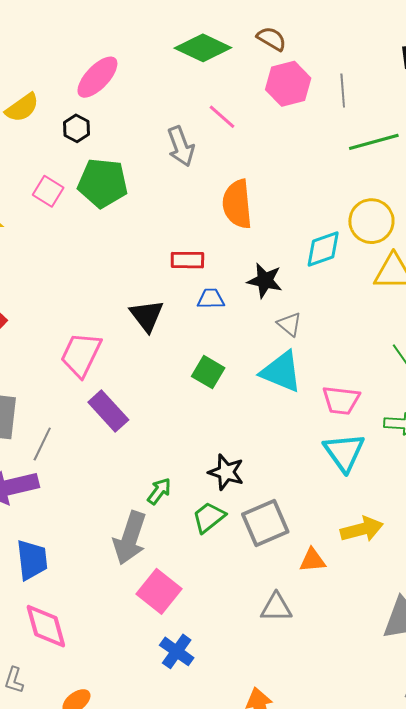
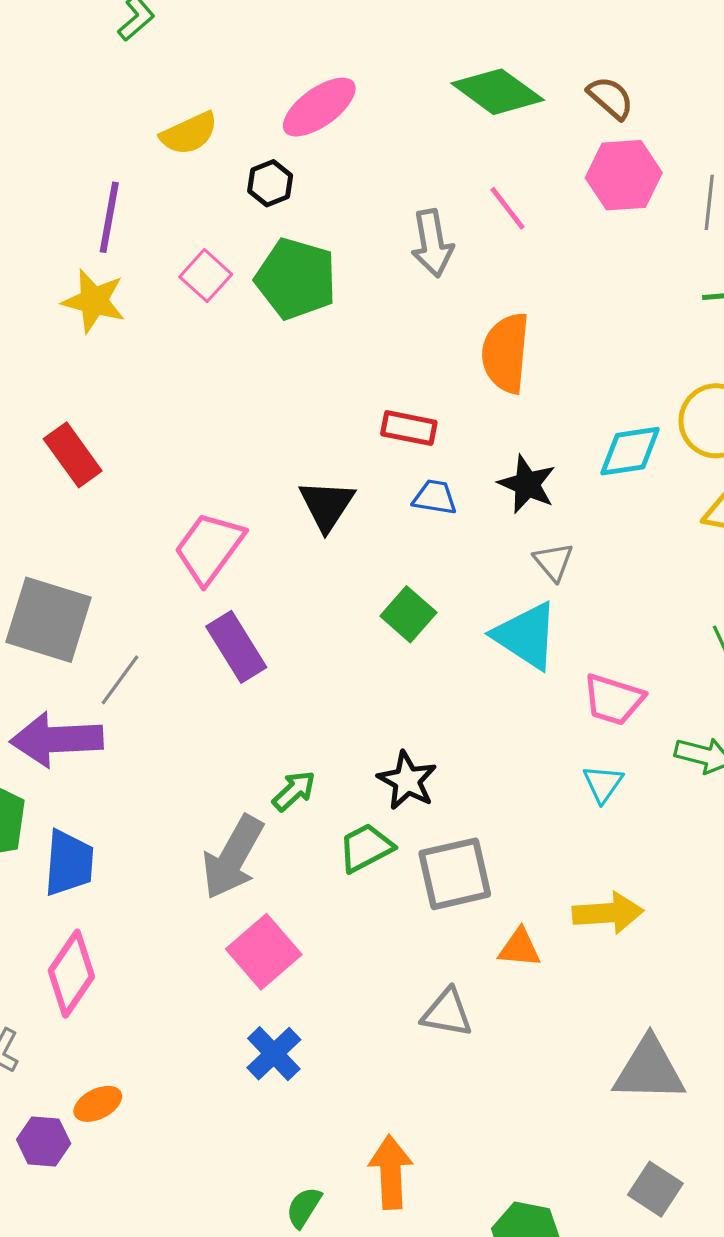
cyan triangle: (344, 452) -> (603, 784), size x0.6
pink diamond: (46, 626) -> (71, 974), turned 39

